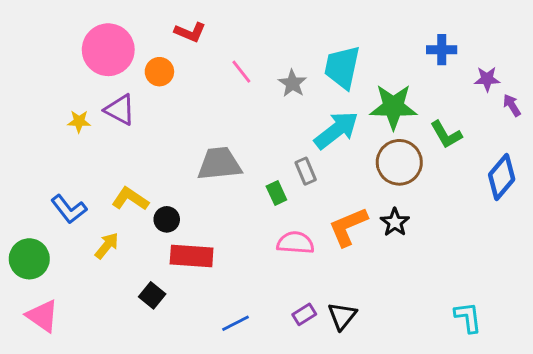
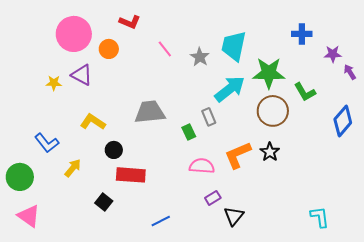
yellow L-shape: (130, 199) -> (93, 122), moved
purple rectangle: (304, 314) -> (213, 198), moved

